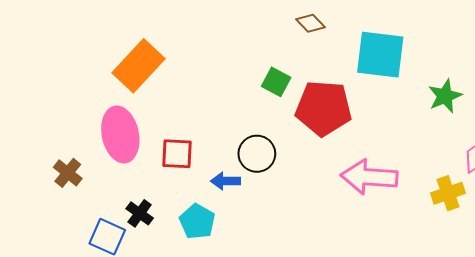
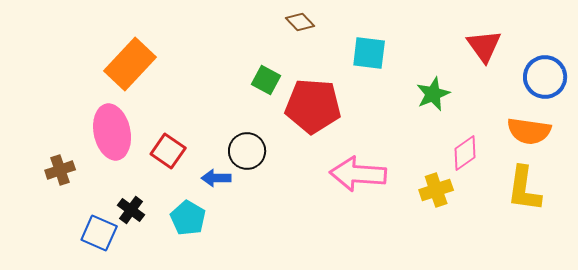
cyan square: (380, 55) -> (369, 53), size x0.7
red square: (177, 154) -> (168, 151), turned 32
brown cross: (68, 173) -> (60, 170), turned 32

